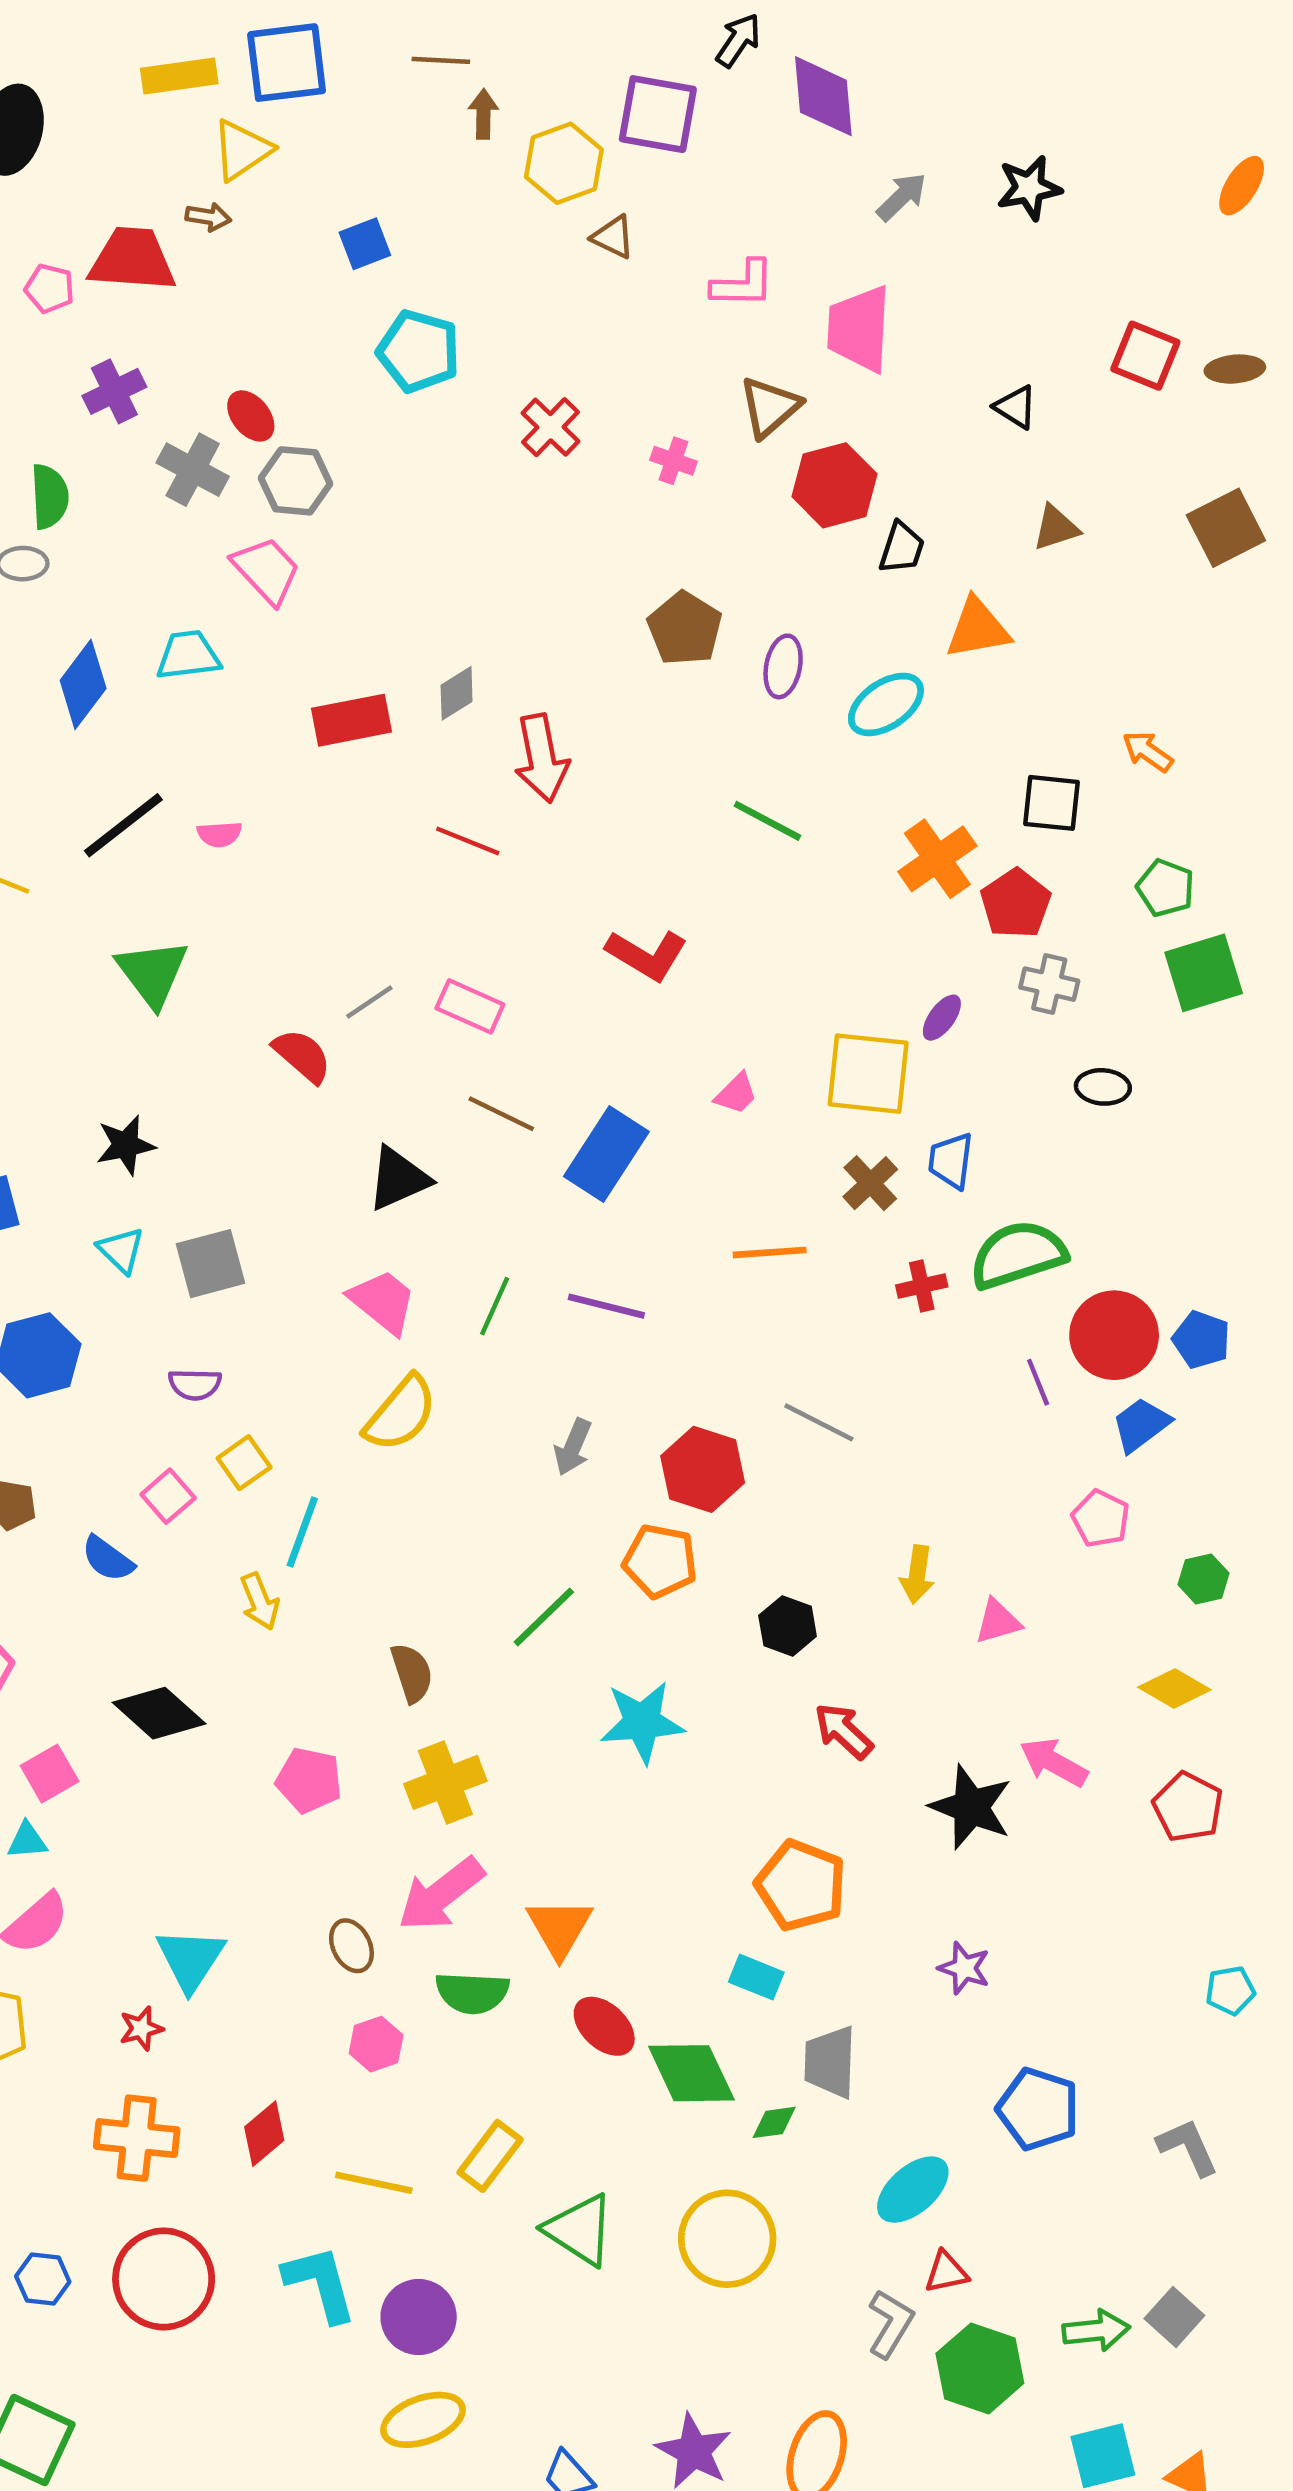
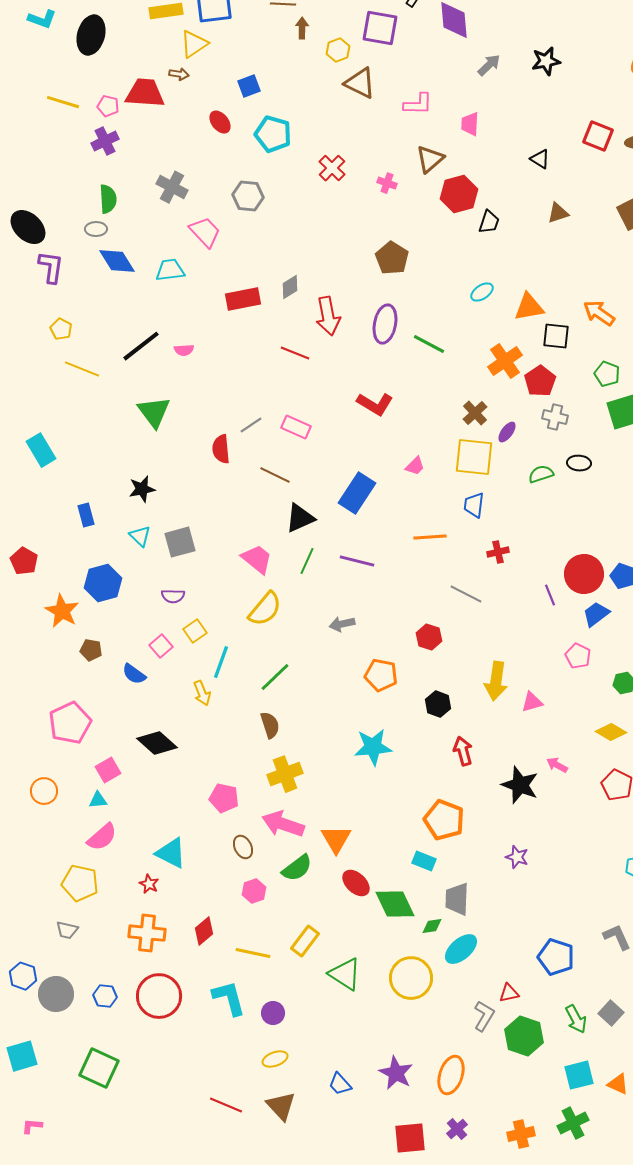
yellow hexagon: (564, 163) -> (338, 50), size x0.7
brown triangle: (613, 237) -> (360, 83), size x1.6
pink trapezoid: (859, 329) -> (470, 124), size x0.6
purple cross: (114, 391) -> (105, 141), moved
red ellipse: (251, 416) -> (220, 122), moved
gray hexagon: (296, 481) -> (248, 196), moved
orange triangle: (978, 628) -> (529, 307), moved
purple ellipse: (783, 666) -> (385, 324), moved, size x1.4
blue diamond: (83, 684) -> (117, 261), moved, turned -69
cyan ellipse: (886, 704) -> (482, 292), size x0.7
orange arrow: (1148, 751) -> (599, 313), size x1.4
red semicircle: (302, 1056) -> (221, 449), turned -136
brown line: (501, 1114) -> (275, 475), moved
blue trapezoid: (951, 1161) -> (474, 505), moved
black triangle: (398, 1179) -> (300, 518), moved
brown cross: (870, 1183) -> (475, 413), moved
green semicircle: (1018, 1255) -> (541, 474), moved, size x0.6
gray line: (819, 1422) -> (466, 594), moved
gray arrow: (573, 1447) -> (342, 624), turned 55
red hexagon: (703, 1469) -> (429, 637), moved, size x0.7
yellow arrow: (917, 1574) -> (496, 681), size x1.5
green line: (544, 1617) -> (275, 677), moved
red arrow: (843, 1731) -> (463, 751), turned 32
pink arrow: (1054, 1762) -> (557, 765), size x0.7
pink pentagon: (309, 1780) -> (224, 798), moved
pink arrow: (441, 1894) -> (283, 824), turned 57
cyan triangle: (190, 1959) -> (171, 853), turned -36
green semicircle: (472, 1993) -> (297, 868), turned -40
red star: (141, 2028) -> (149, 884), turned -30
blue pentagon: (1038, 2109) -> (556, 957), moved
cyan ellipse: (913, 2190) -> (461, 949), moved
purple circle: (419, 2317) -> (273, 1013), size x0.7
green arrow: (1096, 2330) -> (576, 1019), turned 68
yellow ellipse: (423, 2420) -> (275, 1059), size x0.7

